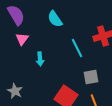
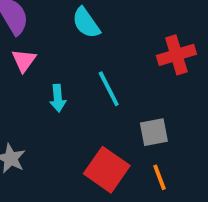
cyan line: (77, 48) -> (109, 89), moved

